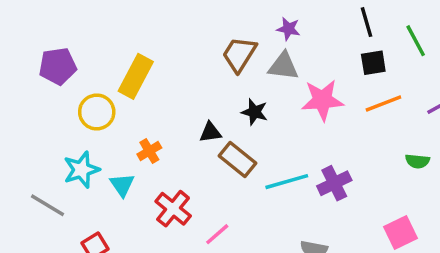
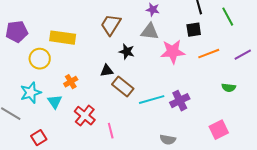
brown trapezoid: (239, 54) -> (111, 25), moved
black square: (373, 63) -> (194, 30), moved
yellow rectangle: (136, 76) -> (63, 38), turned 70
black star: (255, 112) -> (127, 52), moved
pink line: (217, 234) -> (111, 131), turned -63

